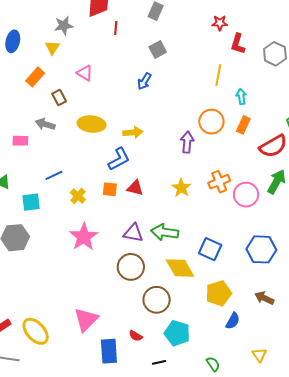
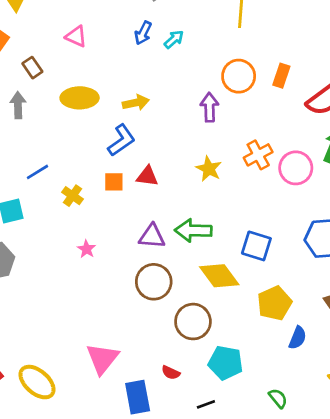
pink triangle: (85, 73) -> (76, 36), moved
cyan arrow: (241, 97) -> (174, 39), moved, turned 63
gray arrow: (45, 124) -> (18, 105), turned 78
pink star: (84, 237) -> (86, 249), size x0.5

